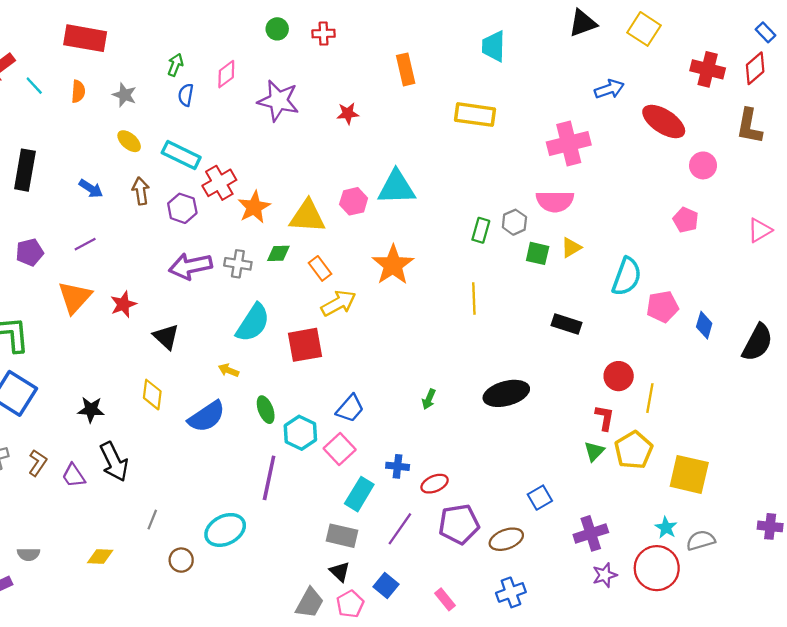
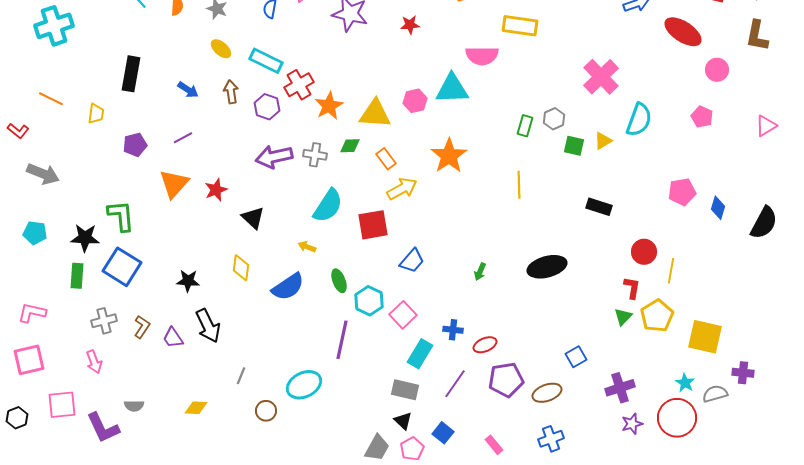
pink cross: (569, 143) -> (601, 77), moved, turned -30
pink semicircle: (555, 201) -> (482, 56), moved
cyan semicircle: (627, 277) -> (639, 120), moved
blue trapezoid: (350, 408) -> (412, 261), moved
purple cross: (770, 526) -> (743, 373), moved

